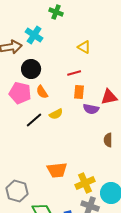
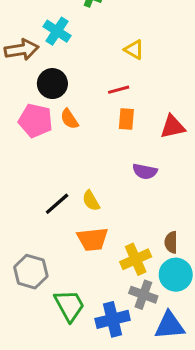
purple semicircle: (91, 109) -> (145, 171), moved
yellow semicircle: (56, 114) -> (91, 201), moved, turned 88
black line: (34, 120) -> (57, 204), moved
brown semicircle: (108, 140) -> (171, 242), moved

